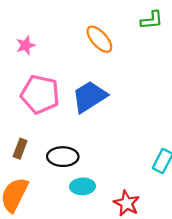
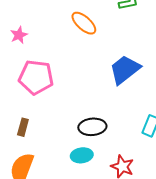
blue trapezoid: (89, 97) -> (125, 70), moved
black ellipse: (63, 157) -> (92, 127), moved

